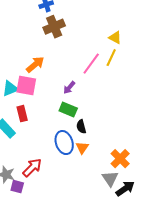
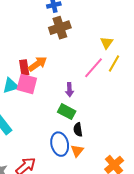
yellow triangle: (115, 38) -> (107, 43), moved, turned 32
purple arrow: (69, 88) -> (69, 90), turned -48
red rectangle: (22, 114) -> (24, 68), moved

